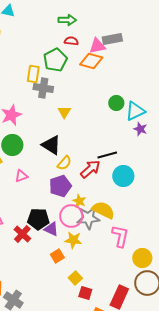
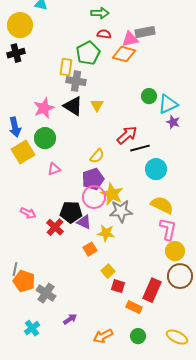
black triangle: (51, 145) -> (73, 106), moved
red arrow: (90, 169) -> (127, 135), moved
yellow star: (79, 201) -> (112, 194), size x1.6
yellow semicircle: (103, 210) -> (162, 205), moved
pink circle: (71, 216) -> (94, 197), moved
pink L-shape: (120, 236) -> (168, 229), moved

